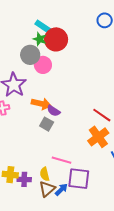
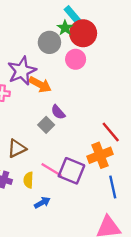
pink circle: (43, 65) -> (76, 59), moved
orange arrow: (41, 104) -> (40, 85), moved
purple square: (79, 179) -> (71, 171), moved
brown triangle: (47, 189) -> (17, 148), moved

